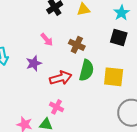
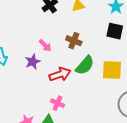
pink arrow: (47, 40) -> (45, 45), moved
green semicircle: (86, 70) -> (85, 65), turned 30

